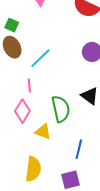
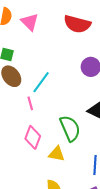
pink line: (29, 85) -> (30, 103), moved

